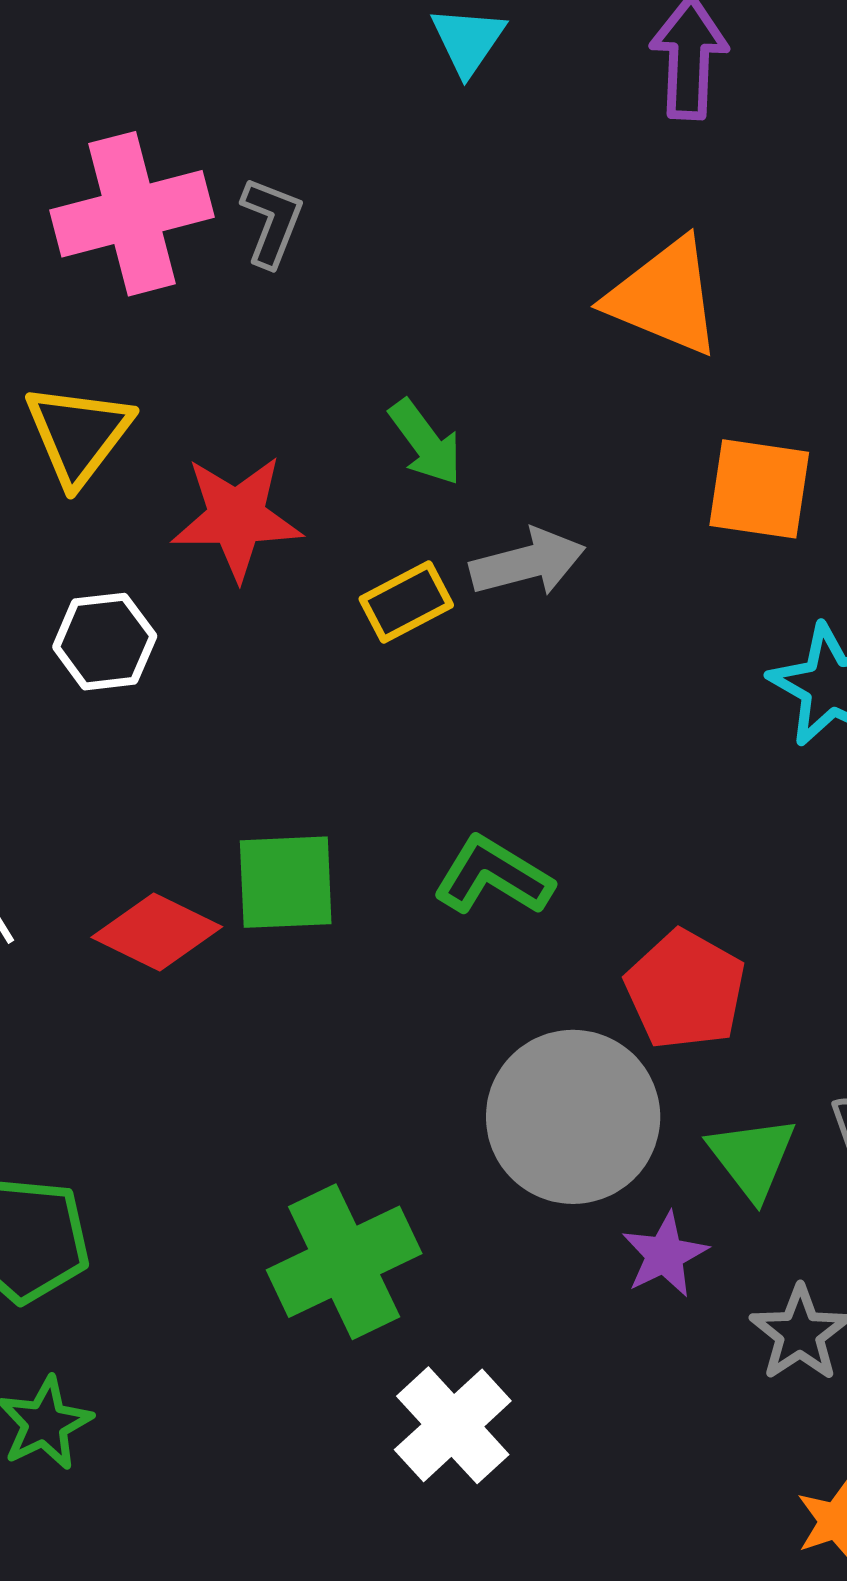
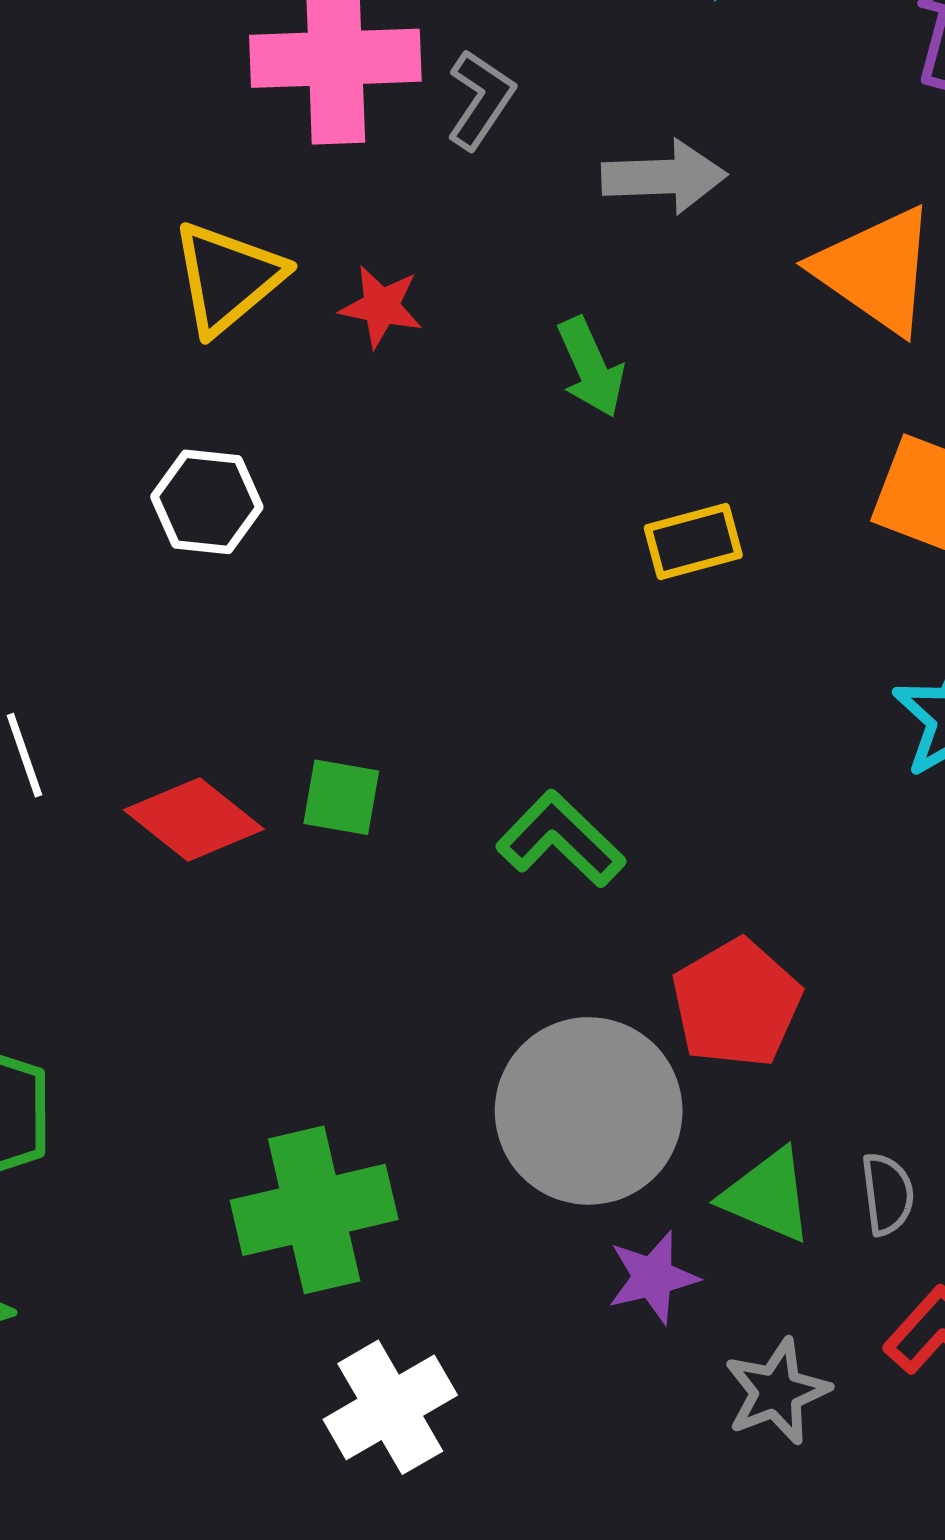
red star: (237, 517) -> (381, 306), moved, size x0.6
gray arrow: (528, 562) -> (664, 177), moved
yellow rectangle: (406, 602) -> (693, 542), moved
green square: (286, 882) -> (341, 797), size x0.7
green triangle: (752, 1158) -> (767, 1196), turned -42

